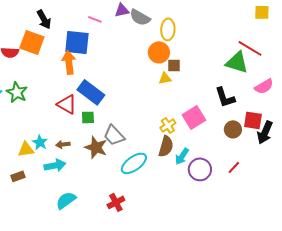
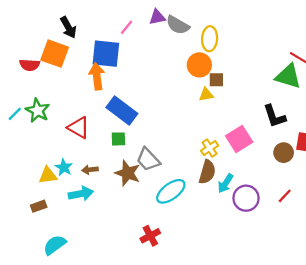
pink line: (95, 19) -> (126, 27), turned -72
red triangle: (67, 104) -> (79, 128), moved
cyan semicircle: (66, 200) -> (55, 245), moved

